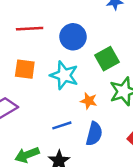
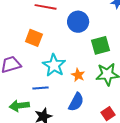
cyan star: (64, 75) -> (54, 65), moved
blue line: (62, 125) -> (40, 88), moved

